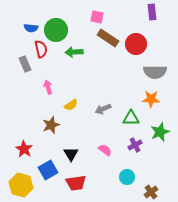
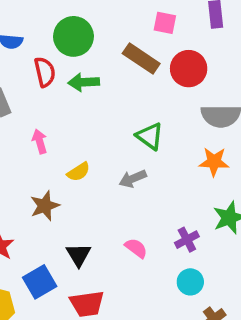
pink square: (97, 17) -> (165, 23), moved
green circle: (56, 30) -> (73, 36), moved
red semicircle: (41, 49) -> (45, 72), moved
green triangle: (131, 118) -> (150, 136), moved, turned 36
cyan circle: (127, 177) -> (190, 282), moved

